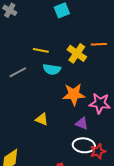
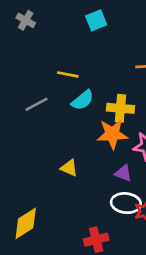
yellow cross: (77, 53) -> (120, 108), moved, turned -30
cyan semicircle: (52, 69) -> (83, 100), turned -48

